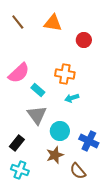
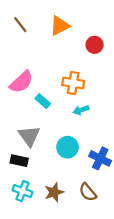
orange triangle: (53, 23) -> (60, 26), turned -36
gray triangle: (37, 115) -> (29, 136), moved
black rectangle: (17, 143) -> (19, 161), turned 63
brown star: (55, 155) -> (54, 192), moved

